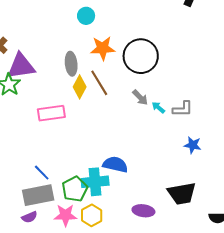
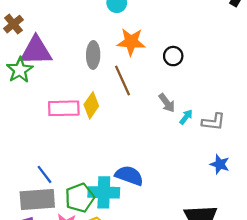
black circle: (141, 56) -> (173, 56), size x0.5
yellow diamond: (80, 87) -> (91, 105), moved
cyan arrow: (158, 108) -> (186, 117), turned 80

